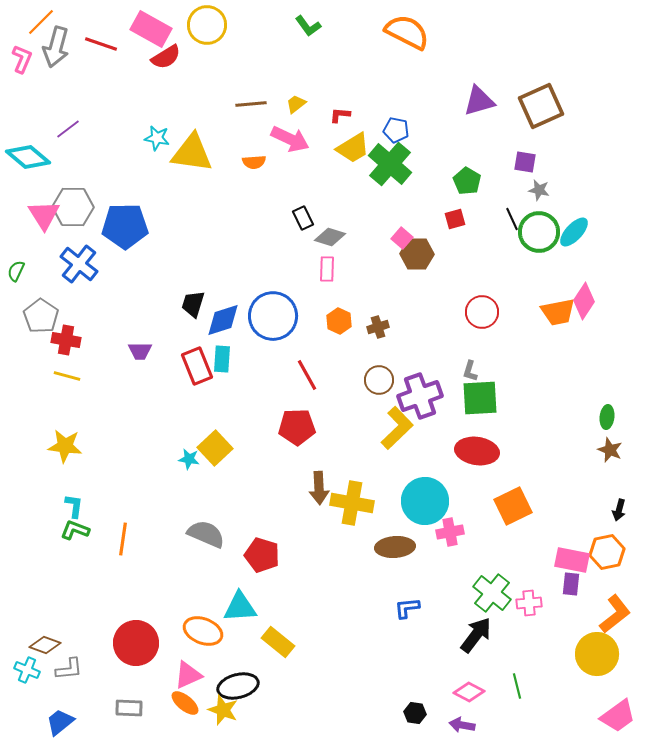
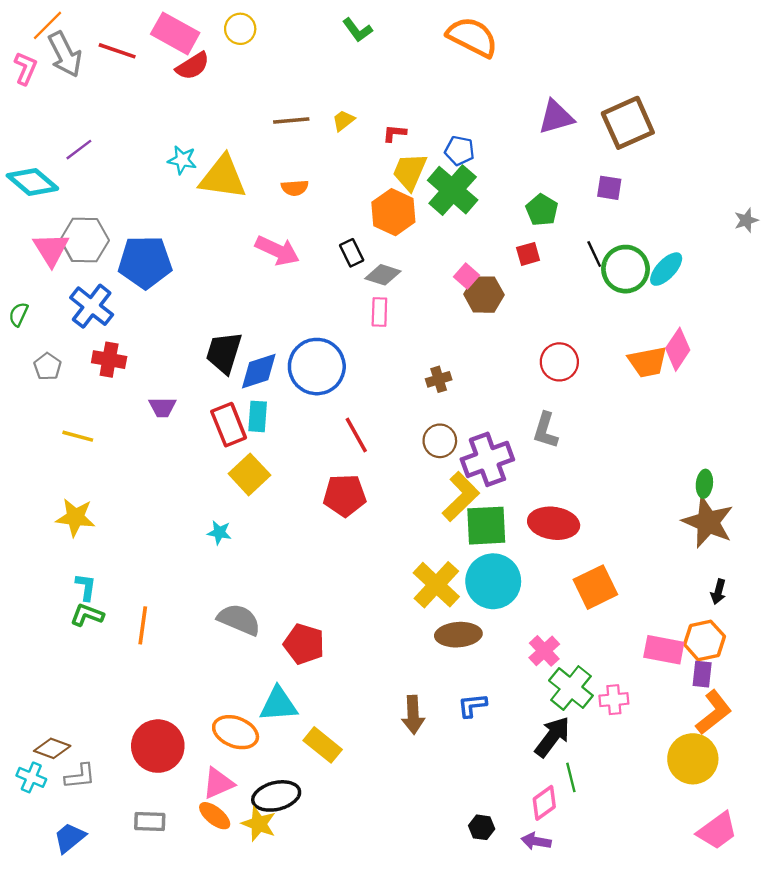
yellow circle: (207, 25) -> (240, 29), size x0.7
gray arrow: (56, 47) -> (65, 54), turned -42
pink arrow: (290, 139) -> (277, 250), moved
yellow trapezoid: (353, 148) -> (410, 172), turned 144
gray star: (539, 190) -> (746, 220), moved, turned -30
black trapezoid: (193, 304) -> (224, 353), size x1.4
gray pentagon: (41, 316) -> (48, 367), size x0.7
orange hexagon: (339, 321) -> (393, 212), moved, size x1.5
red cross: (66, 340) -> (109, 360), moved
gray L-shape: (470, 371) -> (545, 430), size x1.5
green square: (480, 398) -> (486, 526), moved
yellow square: (215, 448) -> (249, 474), moved
brown star: (610, 450) -> (708, 522), size x1.8
brown arrow: (319, 488) -> (413, 715), moved
yellow cross: (352, 503) -> (436, 585), moved, turned 33
pink cross: (450, 532) -> (544, 651), moved, turned -32
purple rectangle: (571, 584) -> (702, 674), moved
green line: (517, 686) -> (571, 777), moved
pink diamond: (469, 692) -> (544, 803), turned -64

